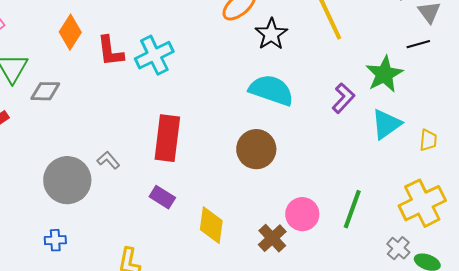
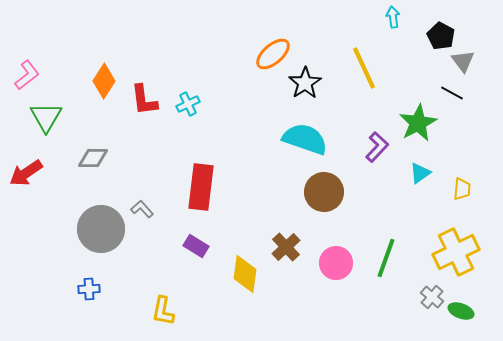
black line: (418, 44) -> (452, 93), turned 45
cyan cross: (154, 55) -> (188, 104), size x0.6
gray diamond: (45, 91) -> (93, 158), moved
cyan triangle: (386, 124) -> (420, 173), size x0.7
brown circle: (256, 149) -> (324, 192), moved
brown cross: (272, 238) -> (286, 247), moved

